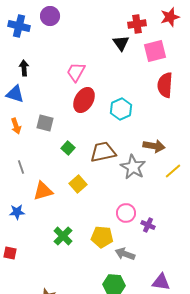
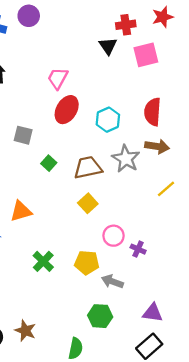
red semicircle: (165, 85) -> (153, 112), moved
brown arrow: (154, 146) -> (157, 146), moved
gray star: (133, 167) -> (126, 159), moved
yellow square: (78, 184) -> (88, 203), moved

